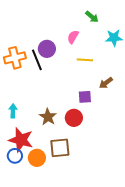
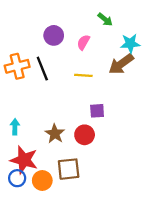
purple circle: (47, 49) -> (54, 35), moved
yellow line: (85, 60) -> (83, 75), moved
brown arrow: (106, 83) -> (121, 64), moved, size x1.6

